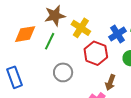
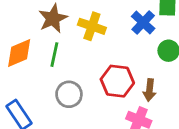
red hexagon: (96, 53) -> (117, 81), moved
gray circle: (63, 72) -> (69, 94), moved

